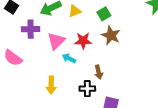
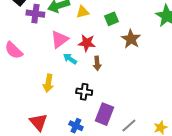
purple cross: (31, 29) -> (35, 14), moved
brown star: (111, 35) -> (131, 39), moved
brown arrow: (99, 72) -> (97, 63), moved

